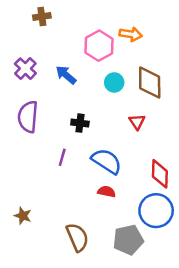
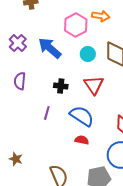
blue arrow: (66, 75) -> (50, 48), size x1.4
purple semicircle: (28, 117) -> (20, 81), size x0.7
red triangle: (137, 122) -> (94, 85), moved, size x1.5

